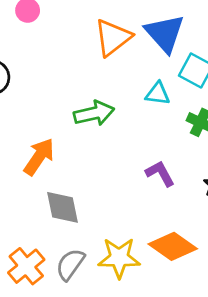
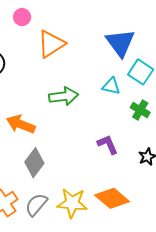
orange triangle: (113, 38) -> (51, 44), moved
orange arrow: (39, 157) -> (21, 124), turned -108
gray diamond: (62, 207) -> (34, 163), turned 44

